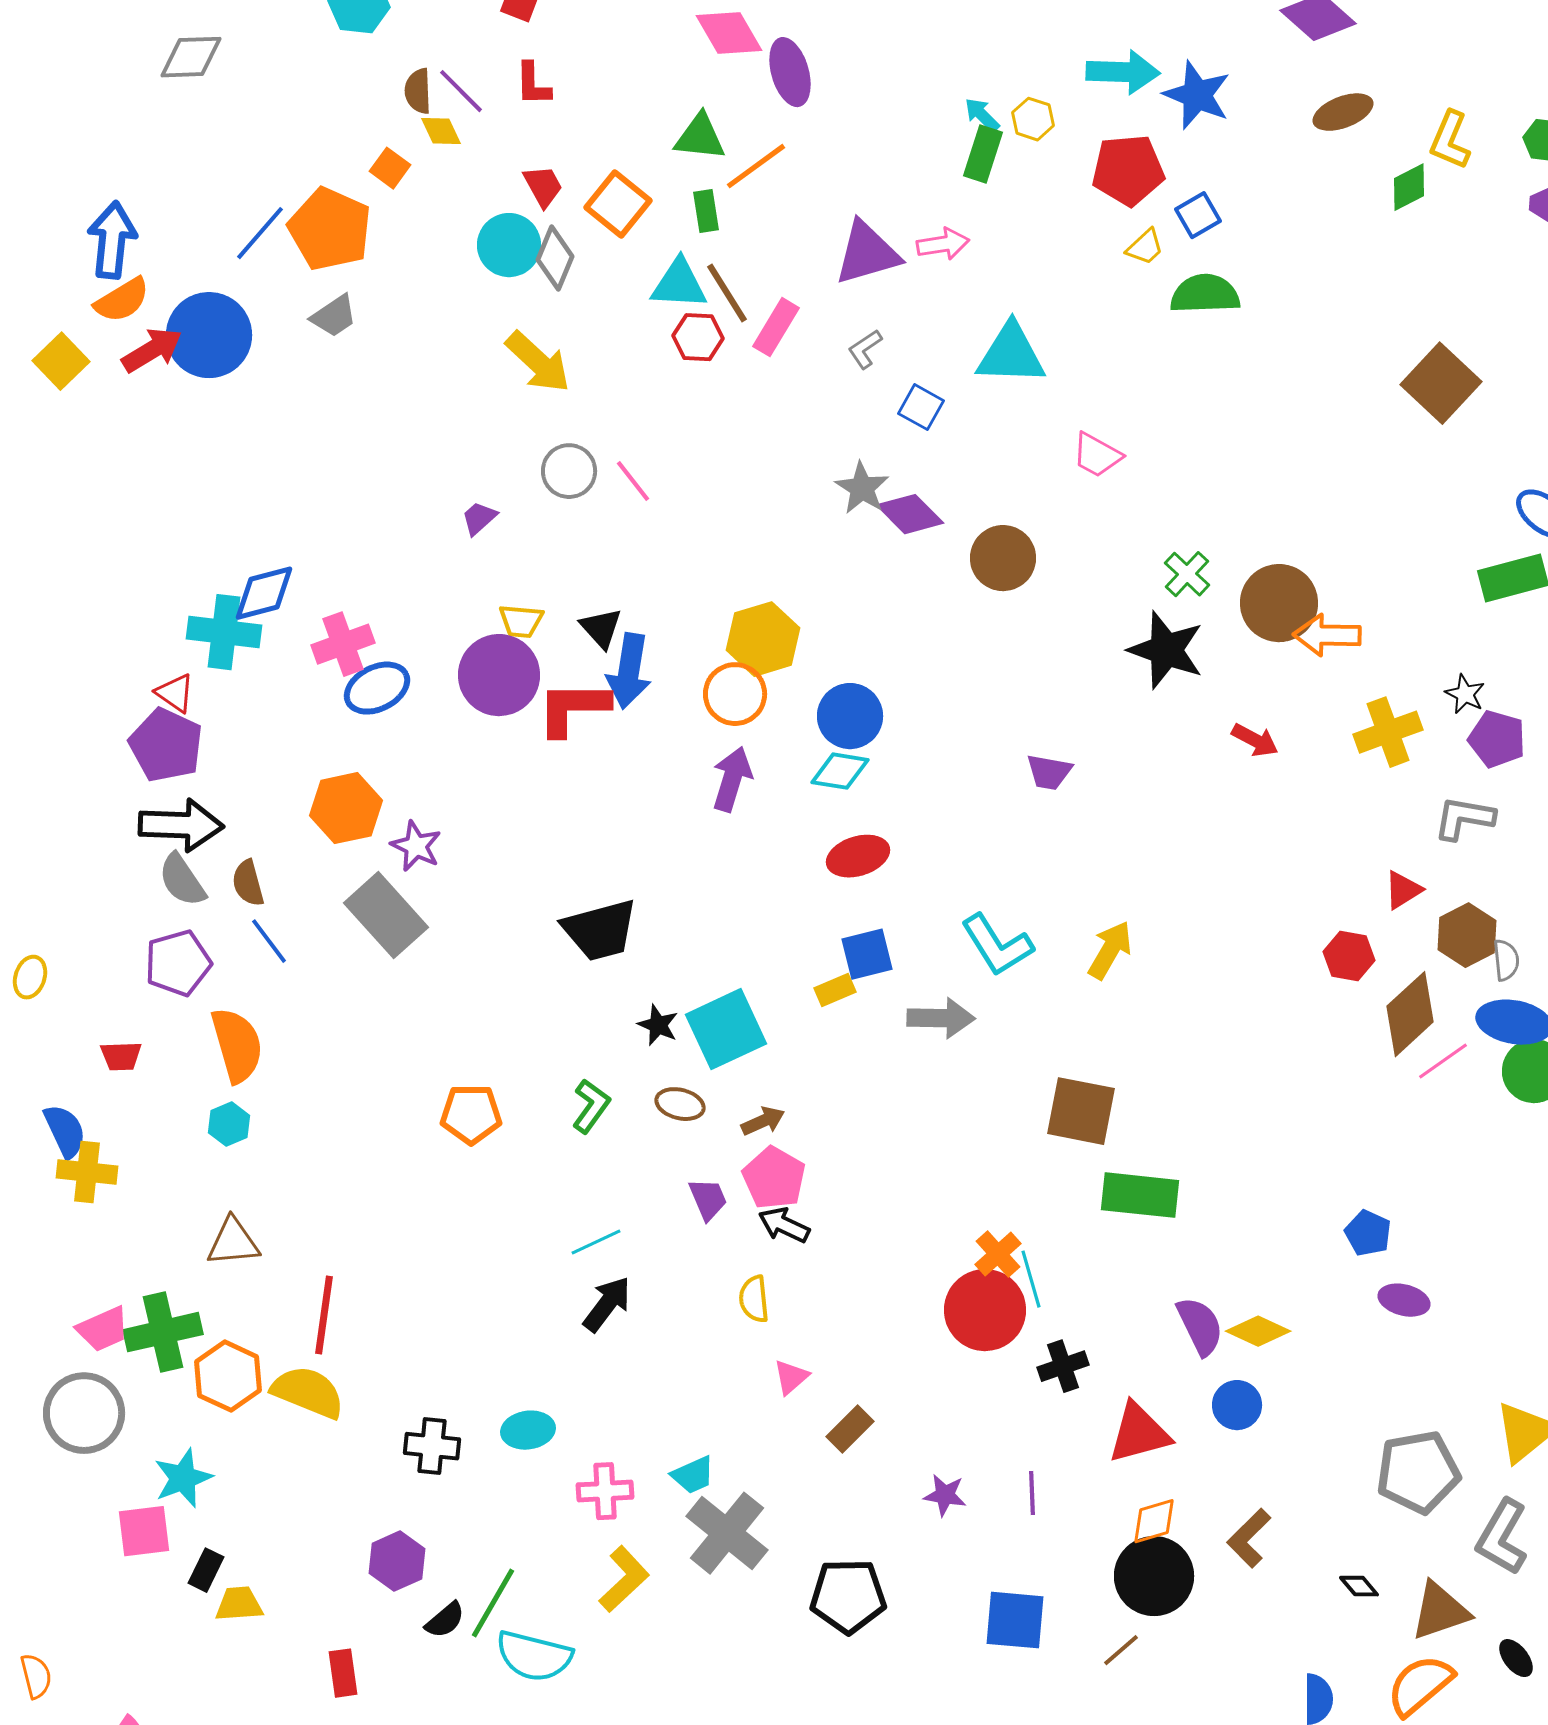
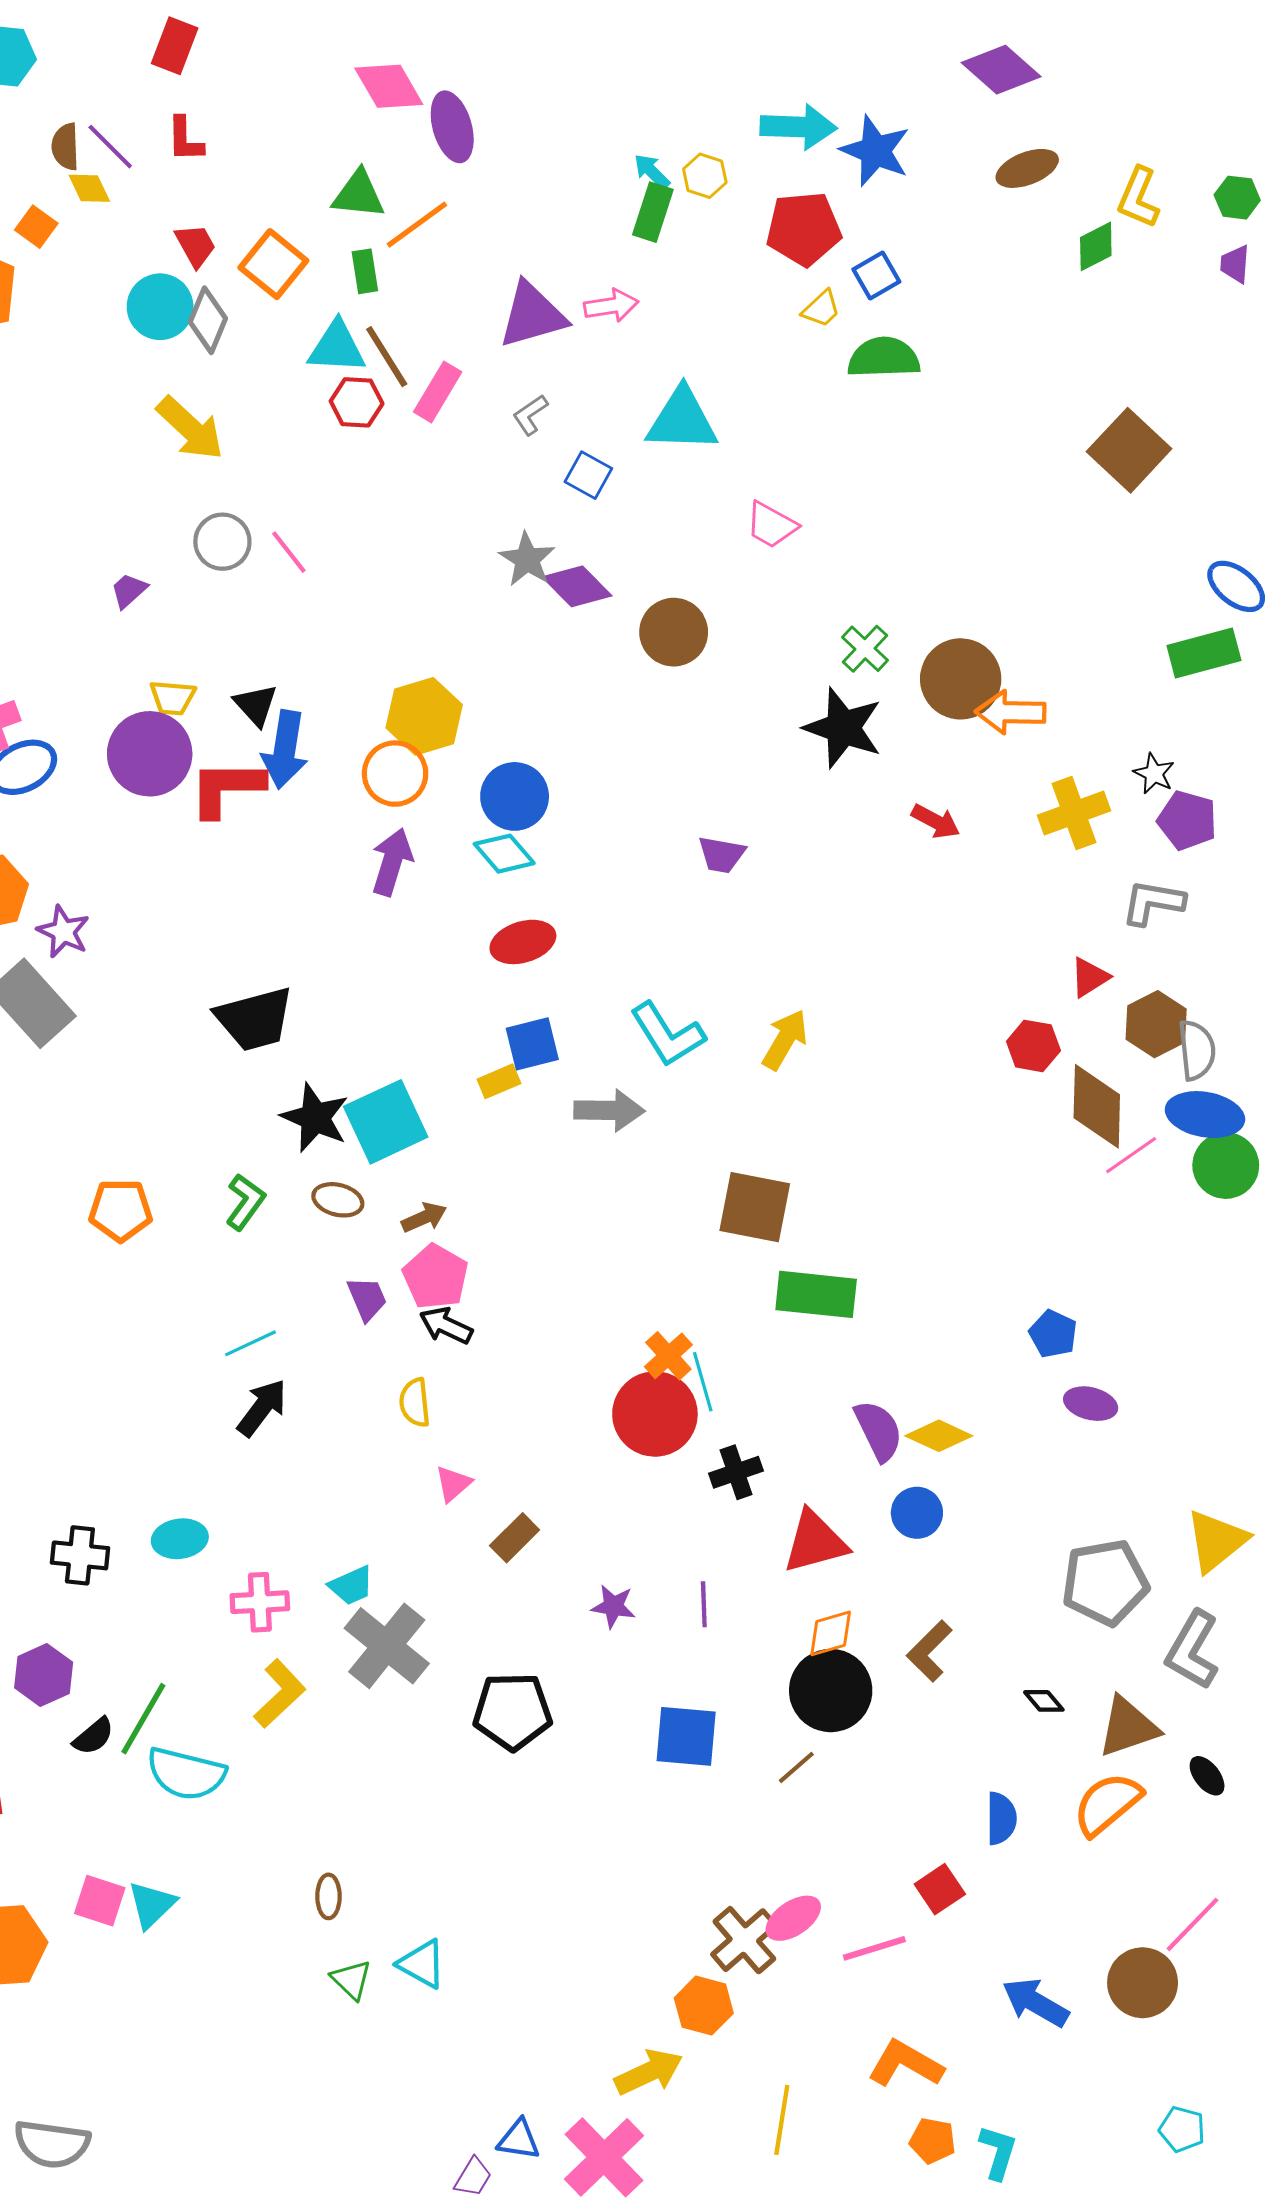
cyan diamond: (840, 771) -> (504, 854), turned 40
gray semicircle: (1506, 960) -> (1197, 1050), size x1.4
brown diamond: (1410, 1014) -> (1097, 1106), turned -46
black star: (658, 1025) -> (315, 1118), size x1.6

